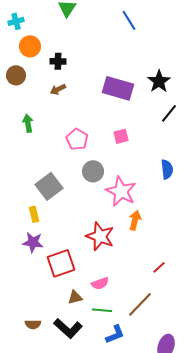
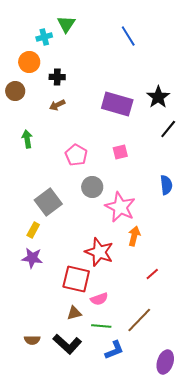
cyan cross: (16, 21) -> (44, 37), moved
yellow rectangle: (34, 214) -> (33, 230), turned 42
red square: (61, 263) -> (76, 279), moved, turned 32
red line: (159, 267) -> (152, 274), moved

